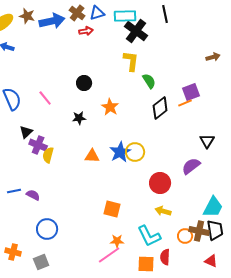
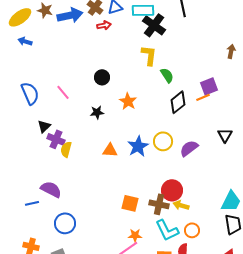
brown arrow: (213, 57) -> (231, 51), turned -64
yellow circle: (135, 152) -> (163, 141), moved
purple semicircle: (191, 166) -> (189, 148), moved
red circle: (160, 183) -> (172, 190), moved
blue line: (14, 191) -> (32, 203), moved
purple semicircle: (33, 195) -> (51, 189), size x1.5
brown cross: (199, 231) -> (159, 204), moved
orange circle: (185, 236) -> (192, 230), moved

